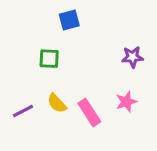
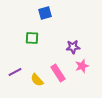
purple star: (132, 57) -> (73, 47), moved
yellow semicircle: (57, 103) -> (37, 80), moved

